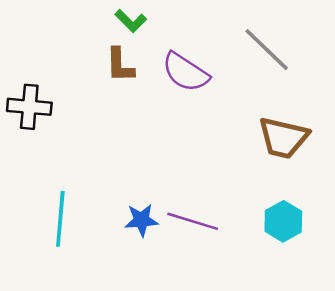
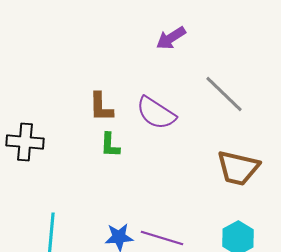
green L-shape: (131, 21) -> (110, 145), moved, turned 48

